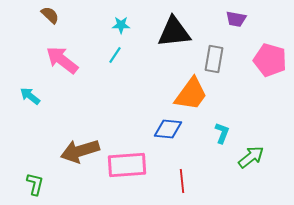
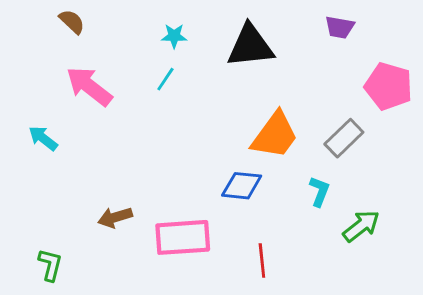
gray rectangle: (214, 59) -> (344, 138), moved, turned 36
brown arrow: (80, 151) -> (115, 217), size x0.6

